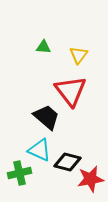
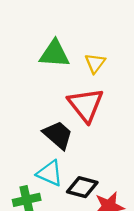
green triangle: (43, 47) -> (54, 54), size x1.8

